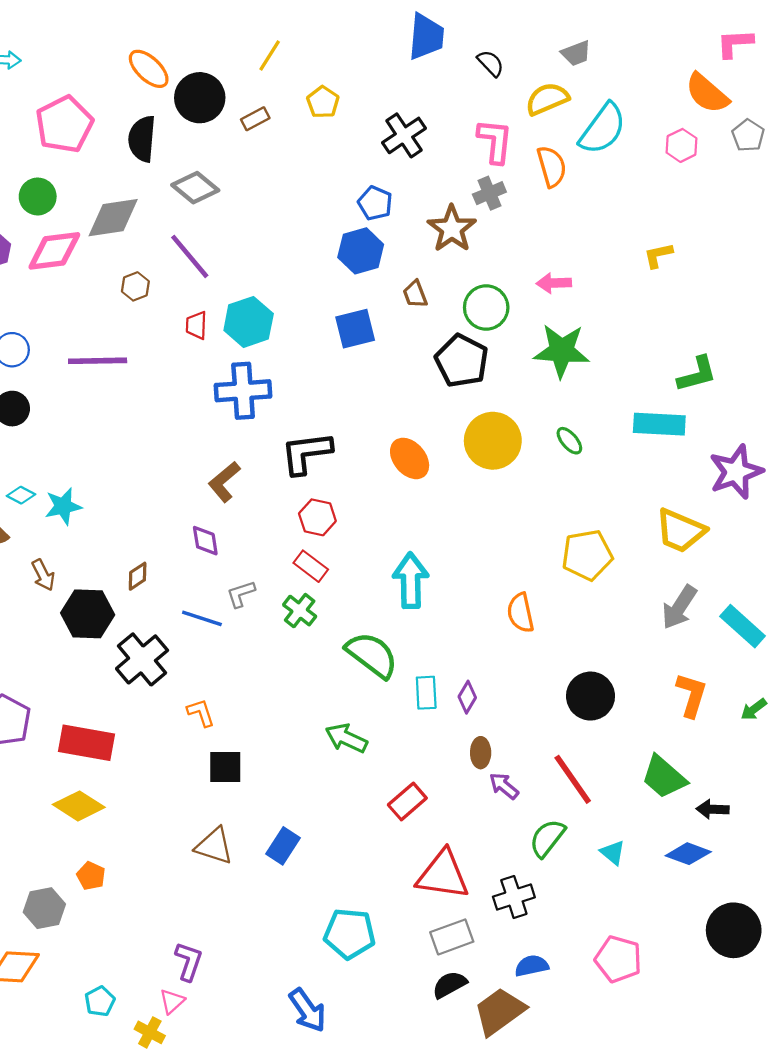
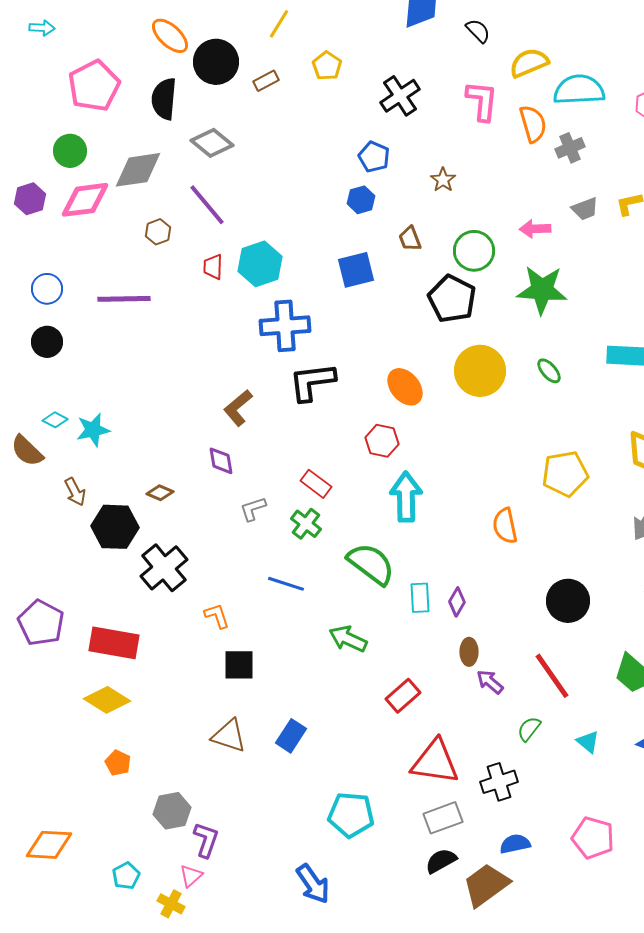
gray trapezoid: (576, 53) -> (585, 209), moved
cyan semicircle: (603, 129) -> (579, 90), turned -129
gray cross: (489, 193) -> (570, 148), moved
brown star: (452, 229) -> (443, 180), size x0.6
blue hexagon: (361, 251) -> (361, 200), size x0.7
blue cross: (243, 391) -> (285, 326), moved
red hexagon: (317, 517) -> (382, 441), moved
brown diamond: (138, 576) -> (160, 493), turned 56
blue line: (202, 618) -> (286, 584), moved
green semicircle: (547, 838) -> (529, 729), size x0.7
gray hexagon: (44, 908) -> (172, 811), moved

